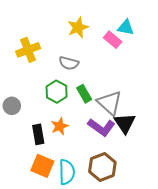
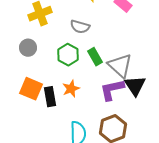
gray circle: (12, 106) -> (28, 48), moved
purple L-shape: (101, 127) -> (112, 90), turned 132
orange square: (42, 166) -> (31, 89), moved

